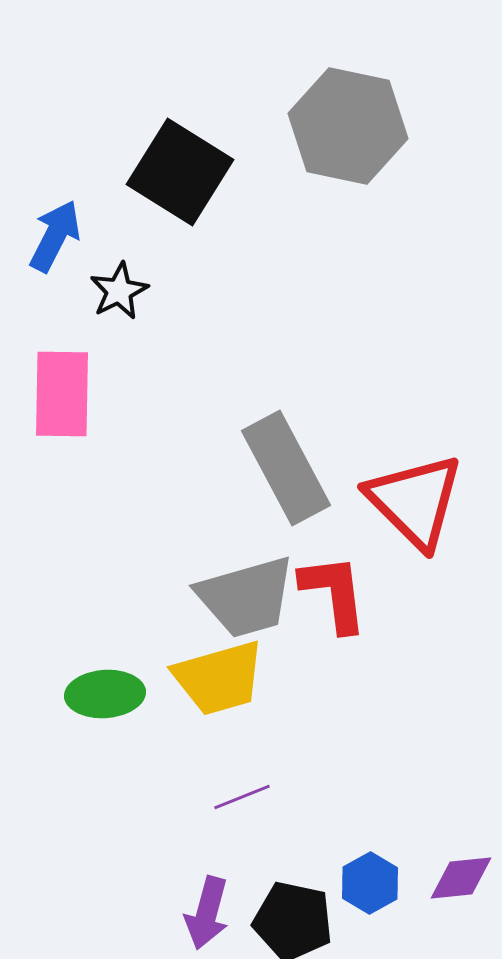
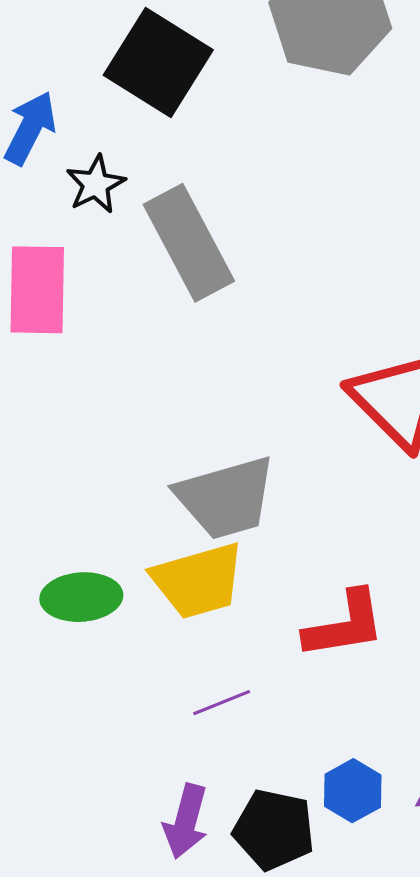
gray rectangle: (286, 468) -> (189, 243), moved
red L-shape: (334, 593) -> (345, 625), moved, turned 88

